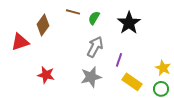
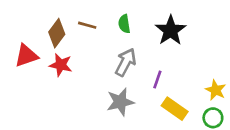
brown line: (73, 12) -> (87, 25), moved
green semicircle: (94, 18) -> (124, 24), turned -40
red star: (46, 75) -> (61, 65), moved

